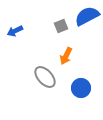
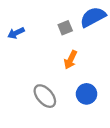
gray ellipse: (45, 77) -> (45, 96), moved

